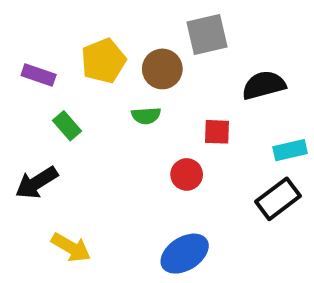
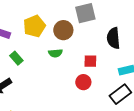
black semicircle: (264, 85) -> (113, 38), turned -80
red circle: (187, 174) -> (83, 82), moved

